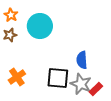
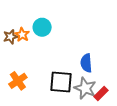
orange star: (11, 15) -> (22, 35), moved
cyan circle: (40, 26) -> (42, 27), size x0.7

